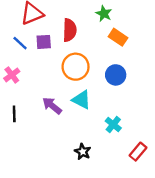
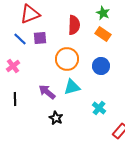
green star: (104, 14) -> (103, 13), moved
red semicircle: (70, 30) -> (74, 25), moved
cyan triangle: (81, 100) -> (72, 87), turned -42
black star: (83, 152) -> (56, 118), moved

